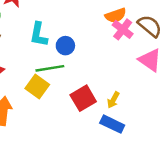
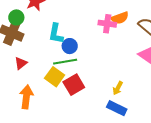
pink cross: (123, 29) -> (107, 24), moved, turned -30
blue circle: (65, 46) -> (70, 46), moved
red square: (83, 98) -> (74, 85), moved

